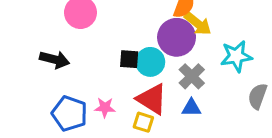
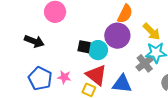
yellow arrow: (198, 24) -> (152, 32), moved
gray cross: (192, 76) -> (145, 63), moved
blue triangle: (191, 108) -> (122, 84), size x1.5

